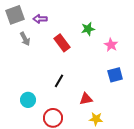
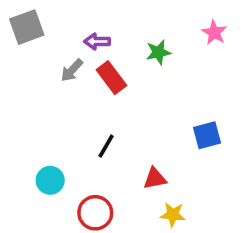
purple arrow: (40, 19) -> (97, 41), moved
gray arrow: (25, 39) -> (72, 70), moved, turned 72
pink star: (111, 45) -> (214, 32), moved

